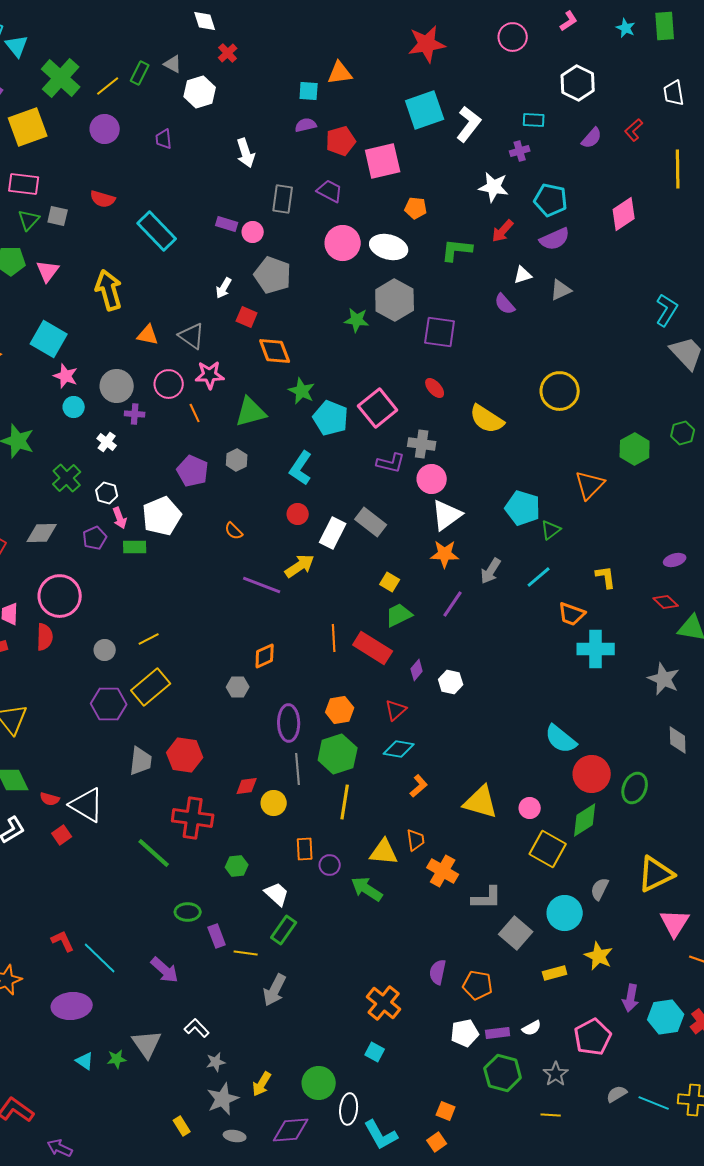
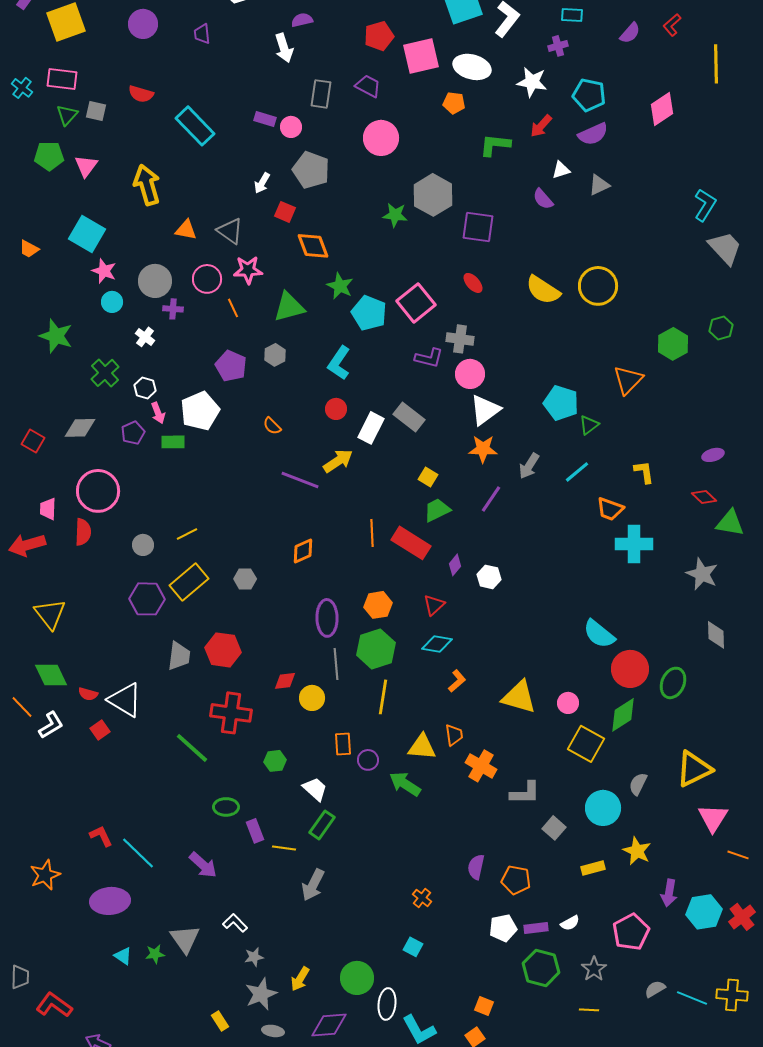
purple semicircle: (306, 125) -> (302, 20), moved
white ellipse: (389, 247) -> (472, 67), moved
yellow semicircle: (487, 419) -> (543, 290), moved
gray hexagon: (238, 687) -> (245, 579), moved
gray square: (516, 933) -> (554, 828), size x0.7
orange cross: (384, 1003) -> (422, 898), size x0.6

